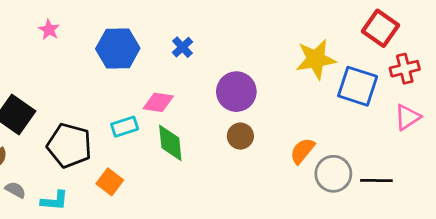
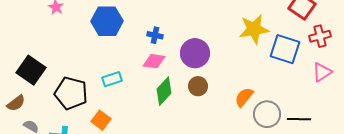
blue cross: (182, 47) -> (155, 35), moved, turned -35
pink diamond: (158, 102) -> (154, 61), moved
green diamond: (170, 143) -> (164, 91), moved, turned 48

